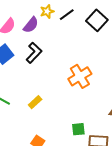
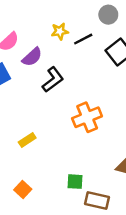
purple semicircle: (31, 25) -> (32, 57), moved
black L-shape: (34, 53) -> (53, 80), moved

